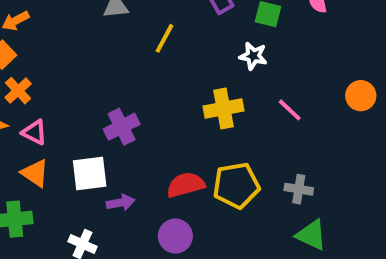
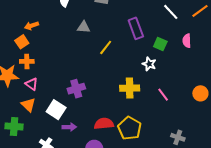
orange cross: (18, 91) -> (27, 61), turned 32
white square: (90, 173) -> (56, 110), turned 30
yellow pentagon: (236, 185) -> (129, 128), turned 30
gray cross: (299, 189) -> (178, 137), moved

